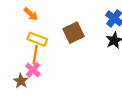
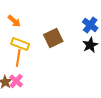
pink cross: (33, 70) -> (16, 81), moved

